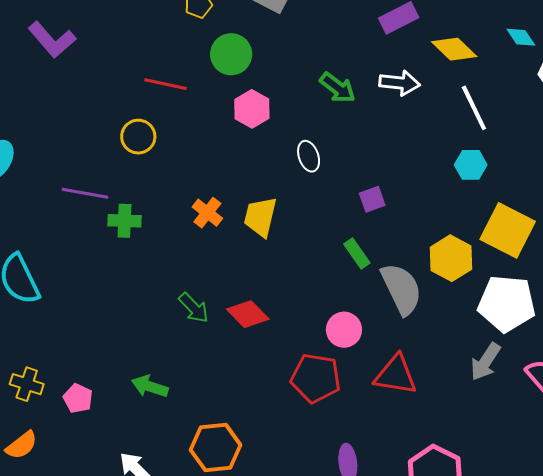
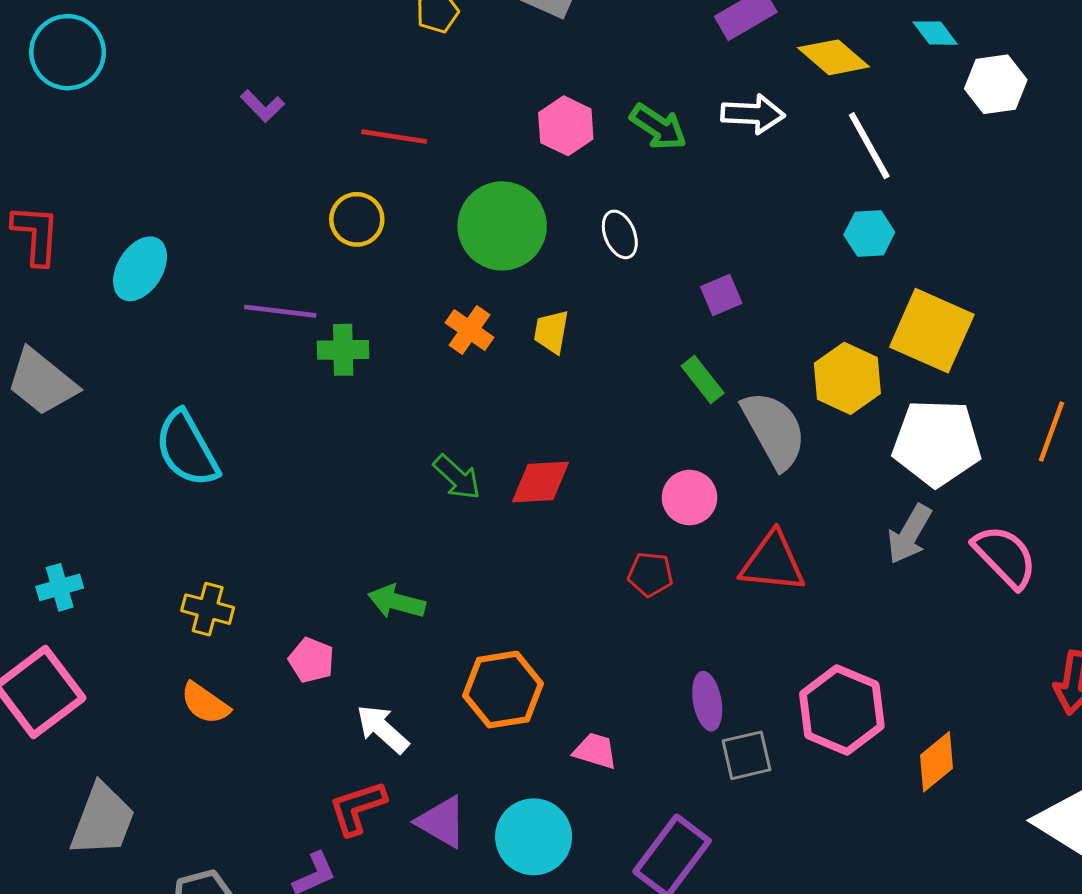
purple L-shape: (52, 40) -> (262, 106), moved, size x0.6
green circle: (231, 54) -> (502, 226), moved, size x1.4
pink hexagon: (252, 109) -> (566, 126), moved
yellow trapezoid: (260, 217) -> (551, 332), size x0.7
red diamond: (248, 314) -> (541, 482), turned -45
red pentagon: (316, 378) -> (650, 574), size x0.6
pink pentagon: (78, 398) -> (311, 660), moved
orange semicircle: (22, 445) -> (205, 703), turned 76

